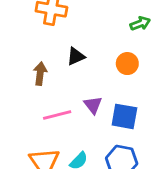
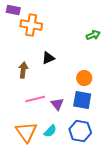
orange circle: (127, 64) -> (84, 78), moved
purple triangle: (93, 105) -> (57, 104), moved

